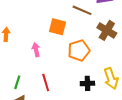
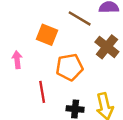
red line: (46, 82) -> (42, 92), moved

